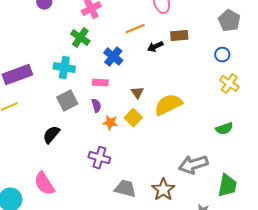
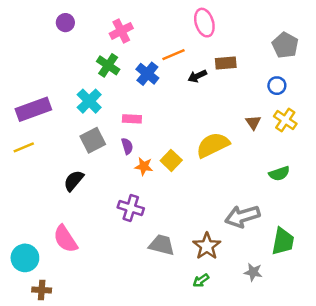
blue cross: (113, 57) -> (147, 74), moved
cyan cross: (64, 68) -> (89, 101), turned 35
brown triangle: (137, 93) -> (253, 122), moved

